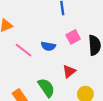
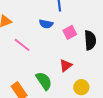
blue semicircle: (48, 46) -> (46, 24), moved

